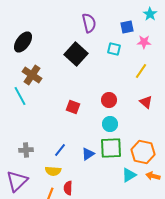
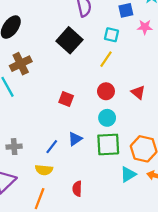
yellow line: (141, 71) -> (106, 59), moved
brown cross: (32, 75) -> (21, 64), turned 30
red triangle: (146, 102) -> (138, 92), moved
blue triangle: (88, 154) -> (75, 139), moved
red semicircle: (68, 188) -> (77, 189), moved

